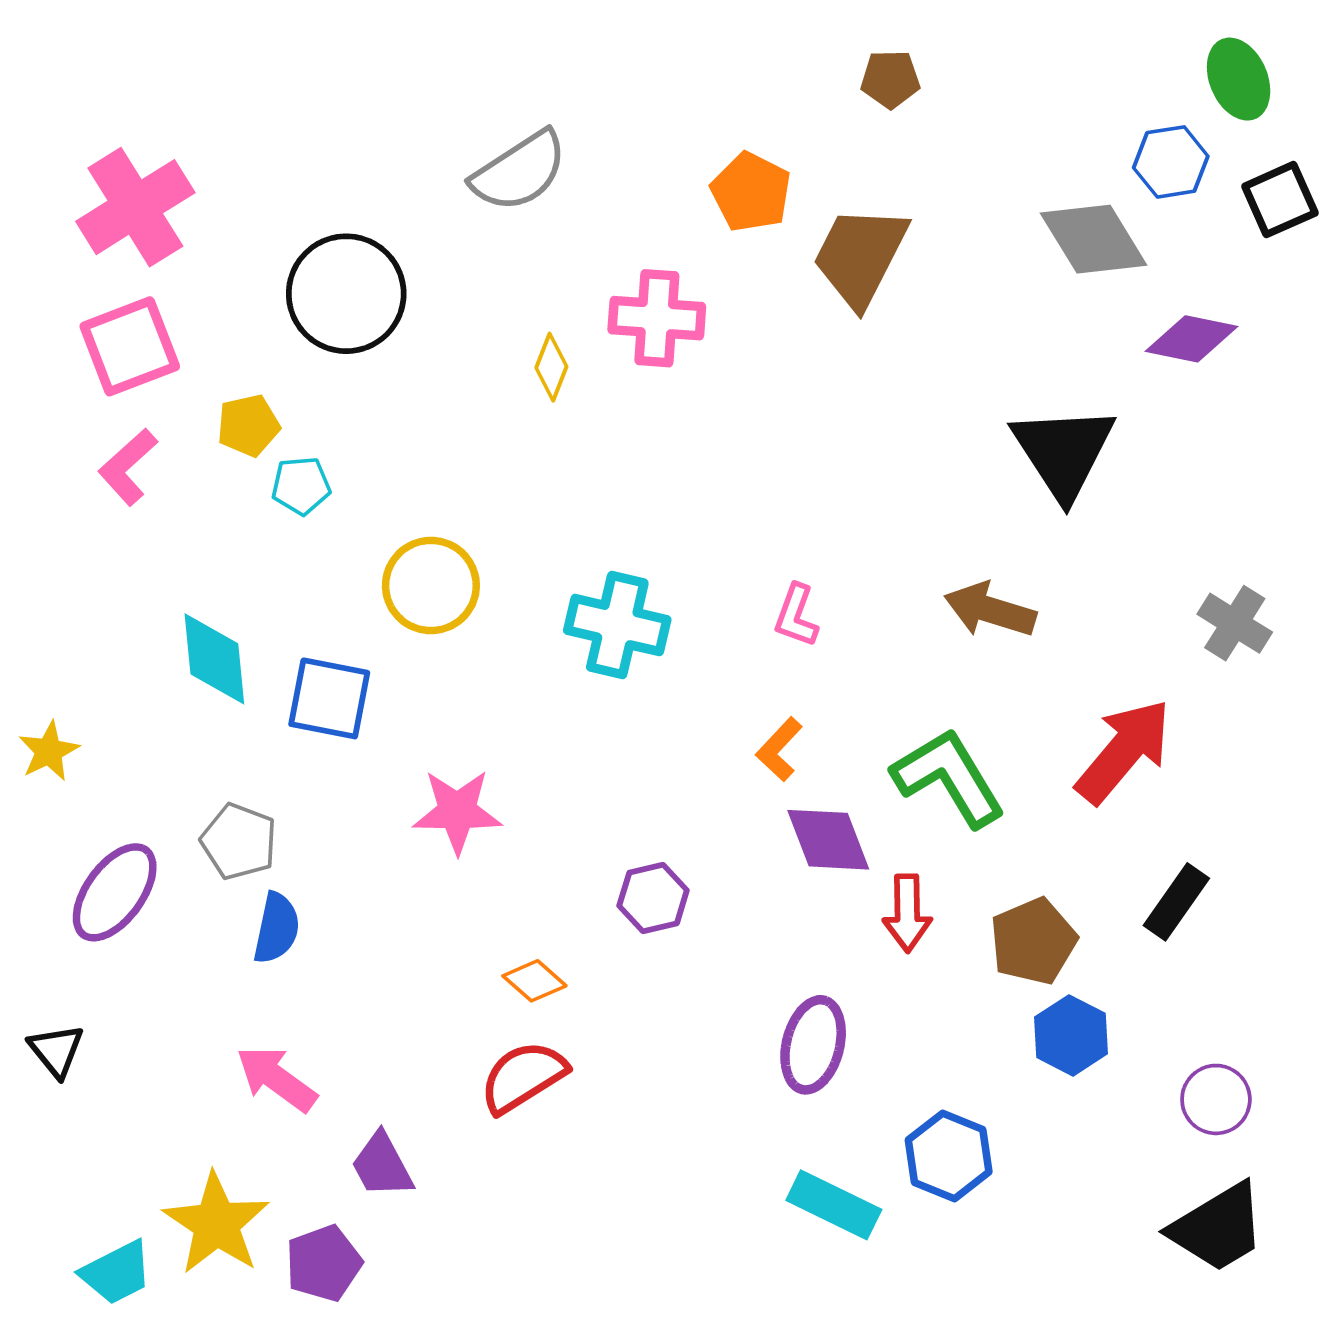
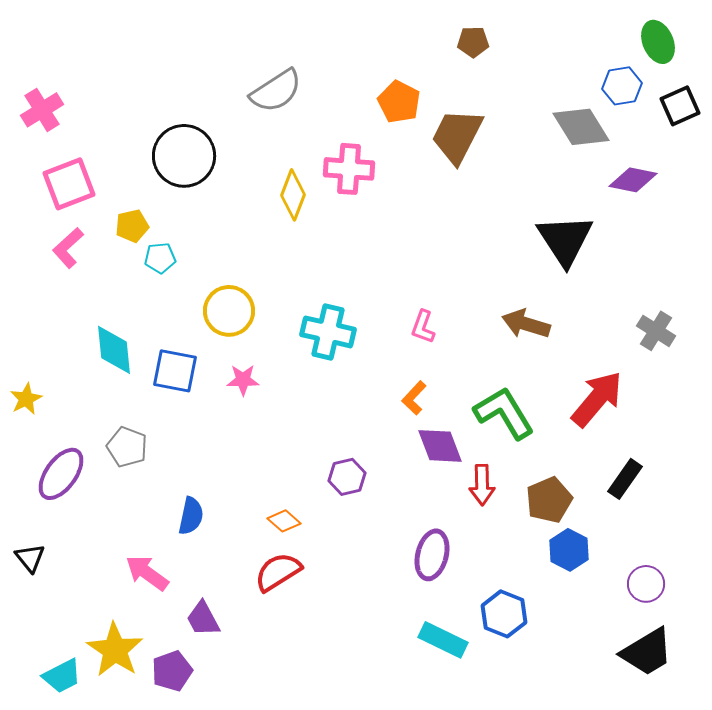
pink cross: (135, 207) -> (42, 110), moved, size x0.7
yellow diamond: (551, 367) -> (293, 195), size x1.4
pink star: (457, 811) -> (243, 380), moved, size x0.7
blue semicircle: (277, 928) -> (191, 516), moved

